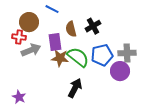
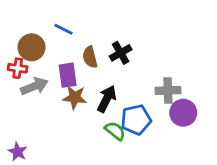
blue pentagon: (102, 55) -> (136, 120), moved
green semicircle: (78, 57) -> (115, 131), moved, size x0.7
purple circle: (120, 71) -> (183, 113), moved
black arrow: (75, 88) -> (107, 99), moved

